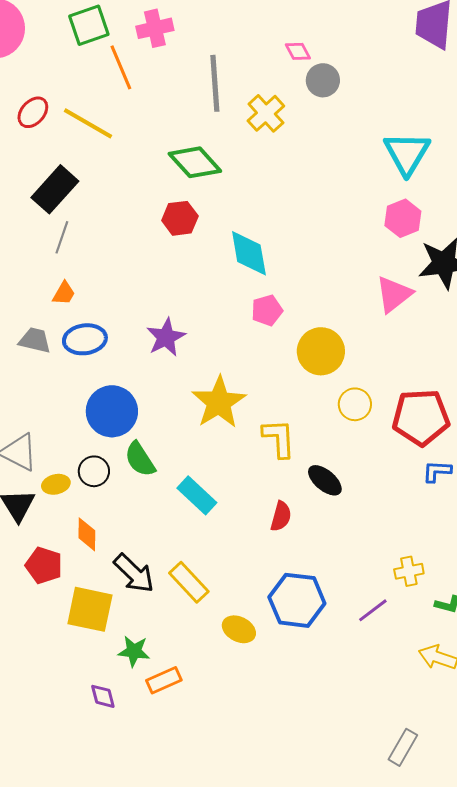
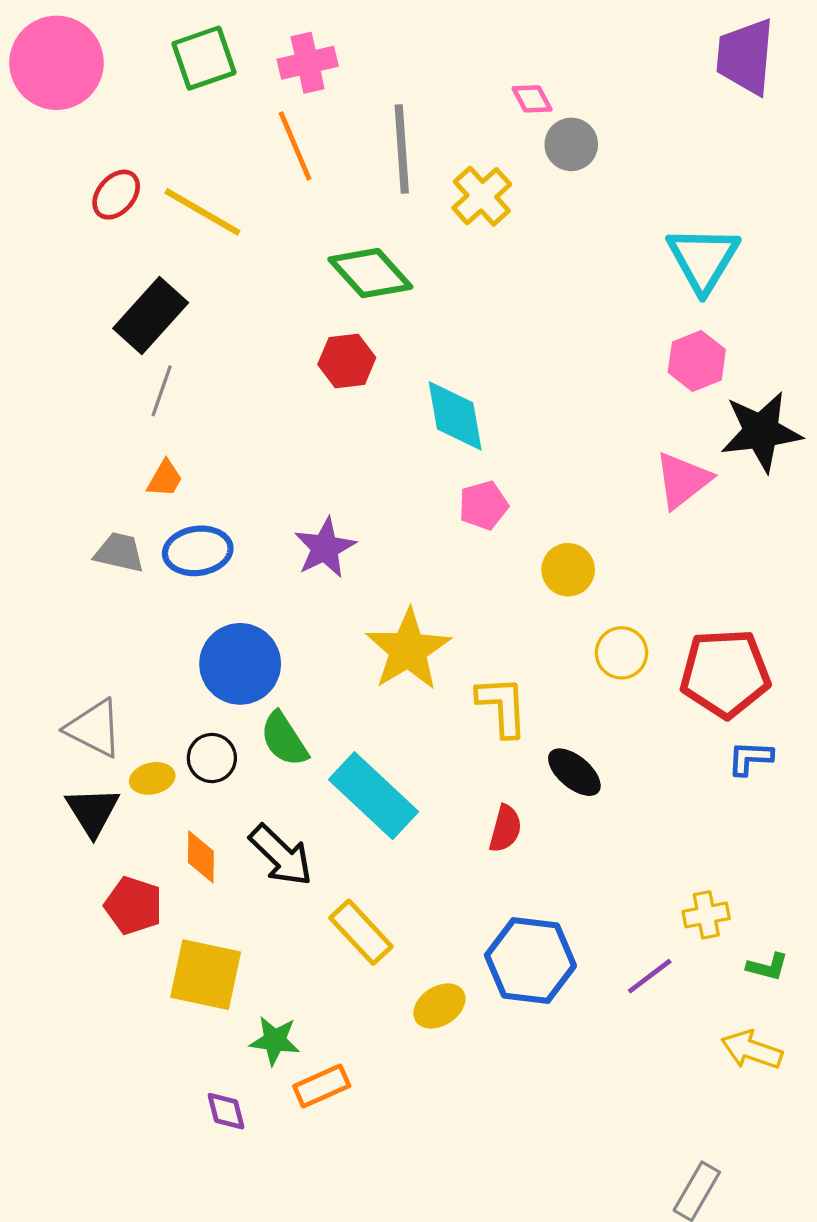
orange line: (121, 67) -> (295, 146), moved
yellow circle: (321, 351) -> (568, 570), size x0.7
cyan rectangle: (197, 495) -> (374, 796), size x1.4
black arrow: (134, 573) -> (281, 855), moved
yellow ellipse: (239, 629) -> (439, 1006), turned -60

